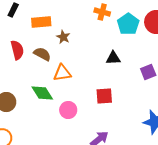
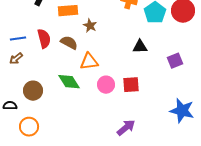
pink circle: (68, 110) -> (106, 85), moved

